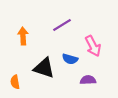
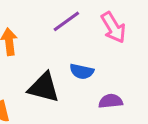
pink arrow: (93, 46) -> (113, 27), moved

